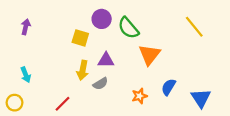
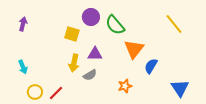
blue semicircle: (169, 87) -> (151, 66), moved
yellow circle: (15, 103) -> (35, 92), moved

